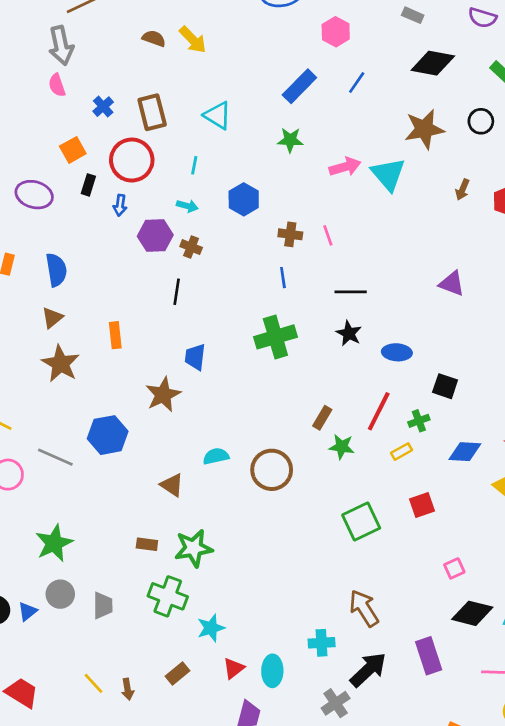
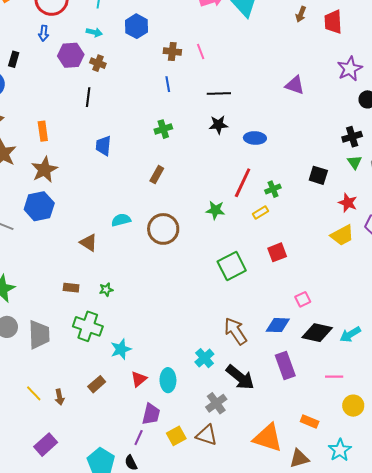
black rectangle: (88, 185) -> (14, 59), moved
black star: (349, 333) -> (218, 125), turned -30
green cross: (275, 337) -> (163, 129), size x0.6
black square: (445, 386) -> (318, 175), moved
brown star: (163, 395) -> (44, 170), moved
brown rectangle: (322, 418) -> (157, 175), moved
blue diamond: (465, 452) -> (278, 325), moved
green star: (194, 548) -> (106, 290), size x0.5
gray trapezoid: (103, 605) -> (39, 335), size x1.4
cyan cross: (322, 643) -> (204, 358), turned -36
black arrow: (368, 670) -> (240, 377), turned 84

